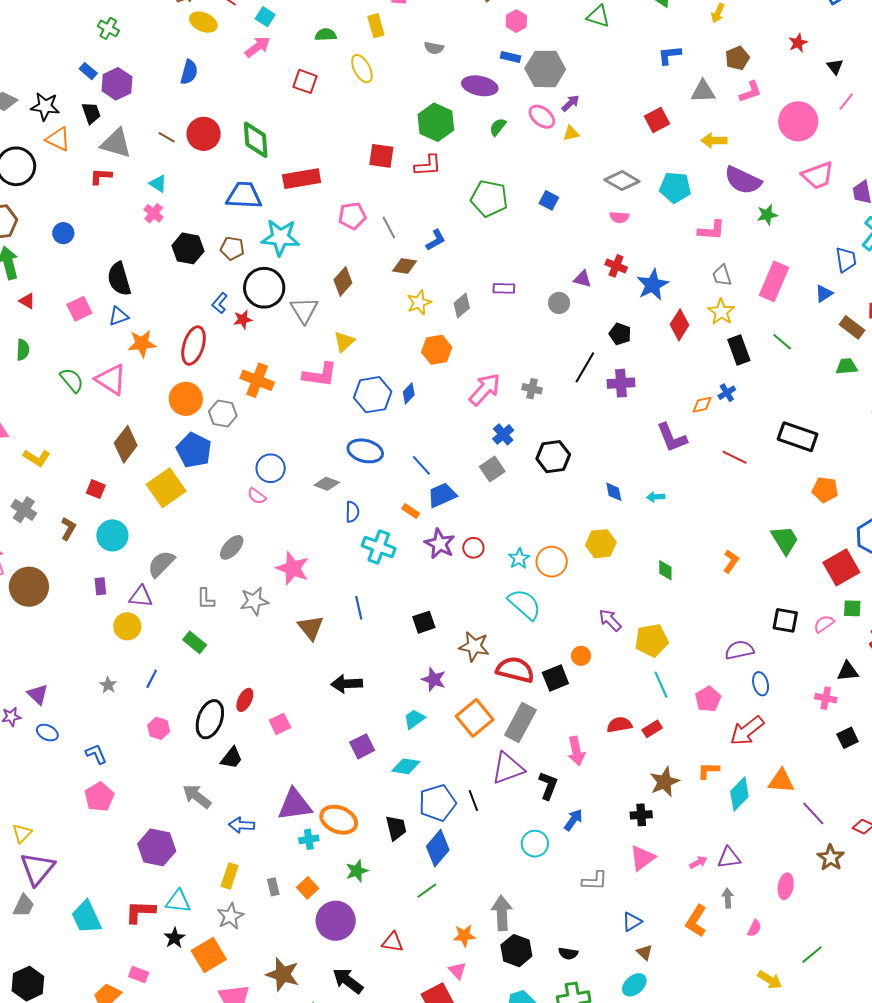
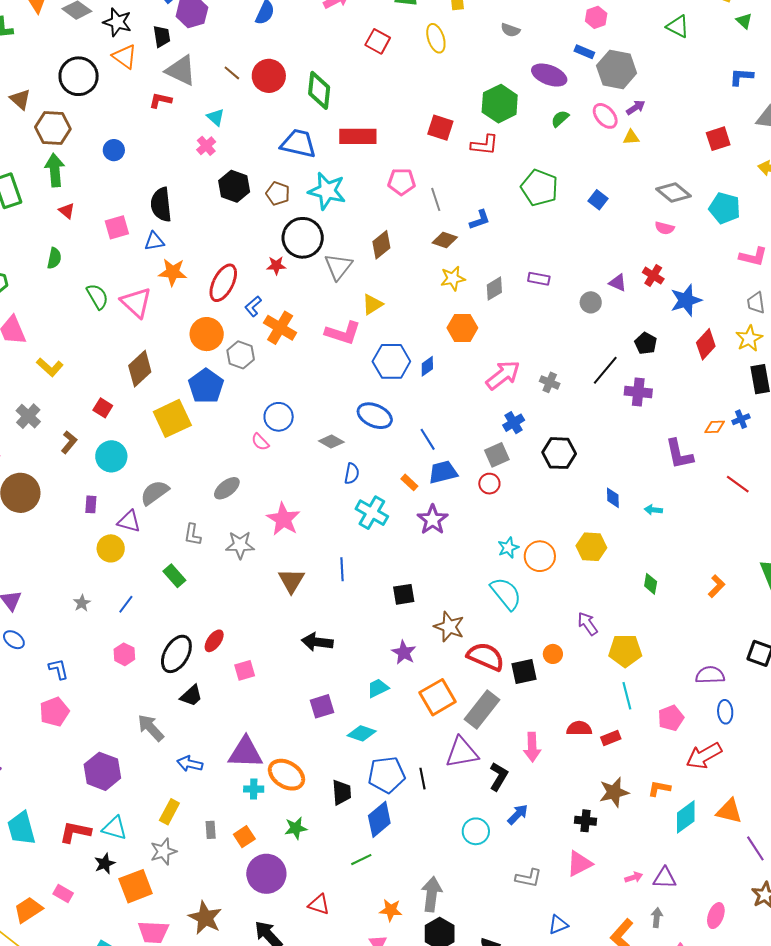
blue L-shape: (220, 303) -> (253, 306), moved
red circle: (473, 548) -> (489, 484), moved

